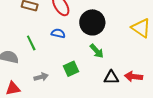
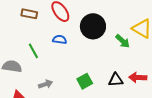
green arrow: (97, 51) -> (123, 41), moved
green square: (71, 69) -> (85, 81), moved

